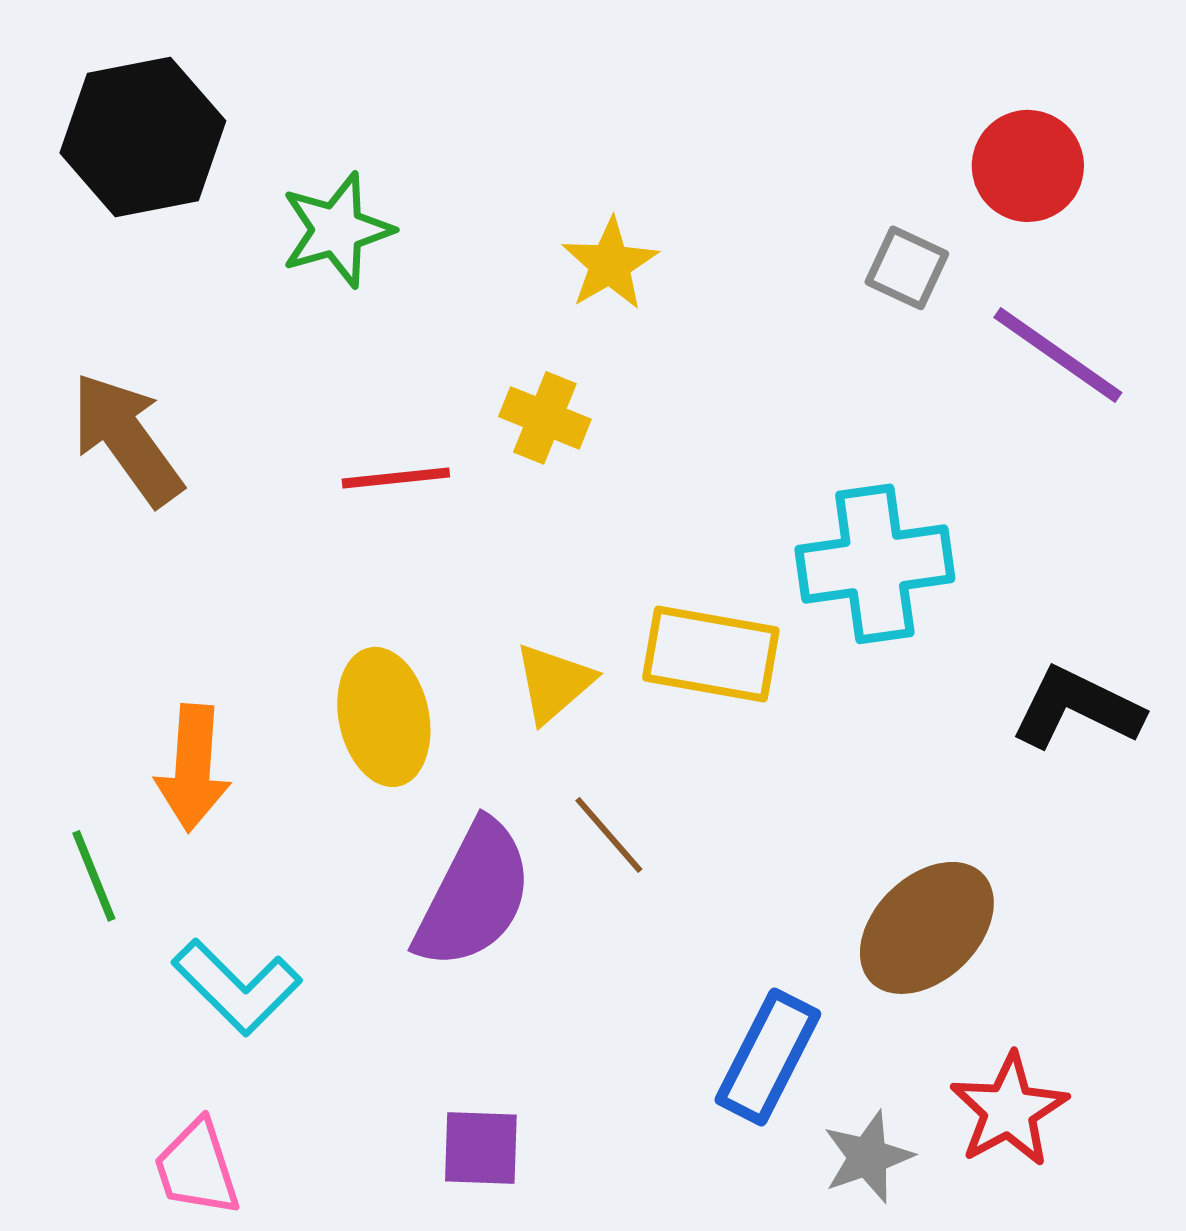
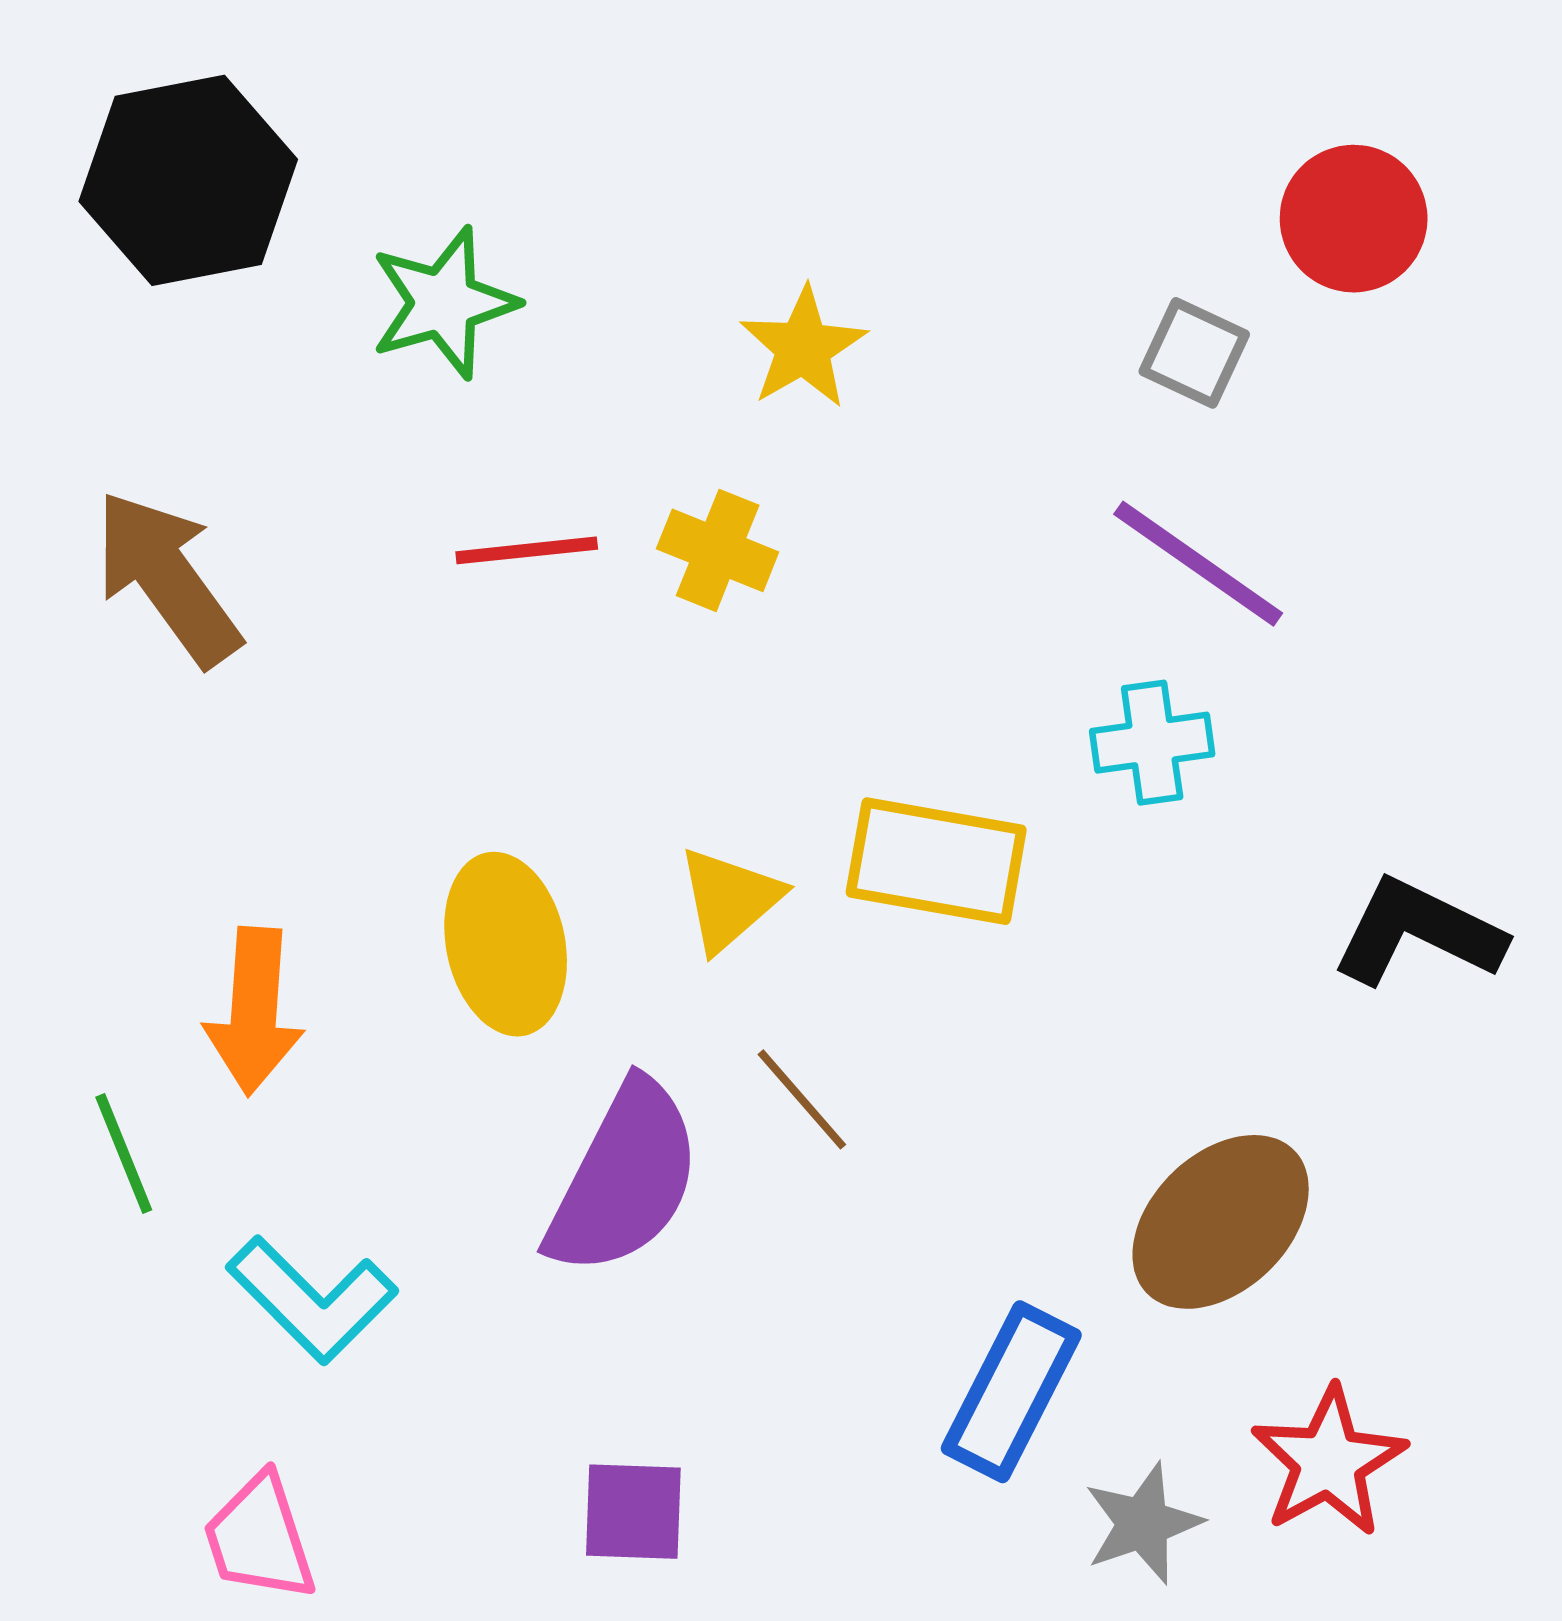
purple line: (1058, 355) -> (1198, 564), moved
red line: (396, 478) -> (527, 550), moved
cyan cross: (875, 564) -> (1152, 743), size x0.6

